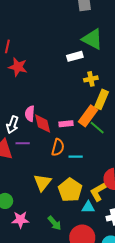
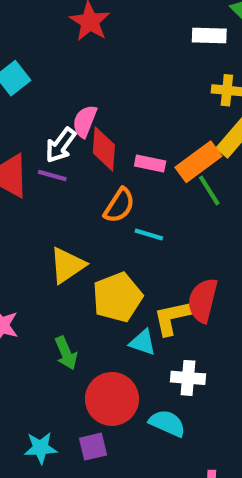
white arrow: (12, 125) -> (61, 145), moved

